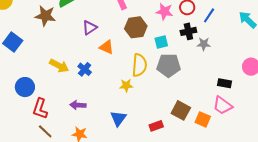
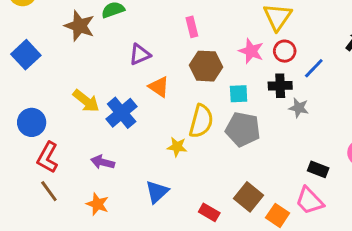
blue cross: (85, 69) -> (122, 113), size x1.5
red rectangle: (156, 126) -> (209, 212), turned 40

